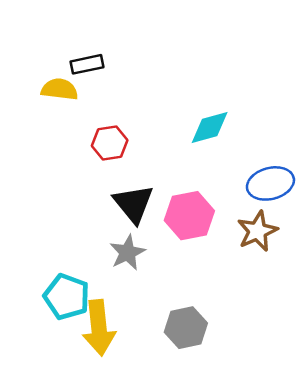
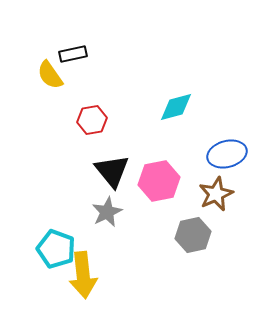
yellow semicircle: (60, 89) -> (50, 75), turned -132
gray hexagon: (186, 328) -> (193, 235), moved

